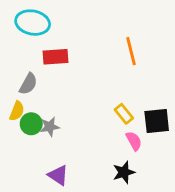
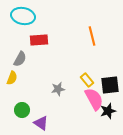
green circle: (31, 124) -> (22, 110), moved
gray star: (50, 127) -> (58, 89), moved
pink semicircle: (134, 141) -> (94, 99), size x1.6
black star: (124, 172) -> (108, 111), moved

